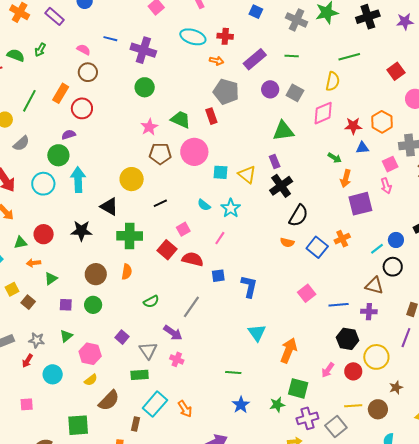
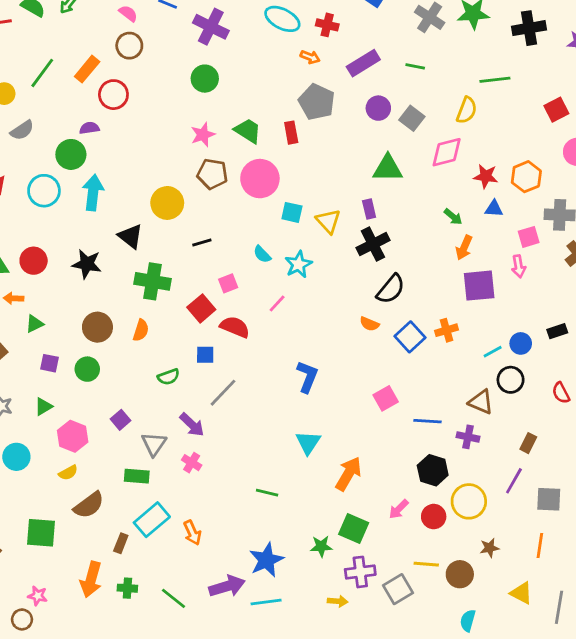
blue square: (218, 276) -> (205, 355), moved
blue star: (241, 405) -> (266, 560), moved, size x1.4

